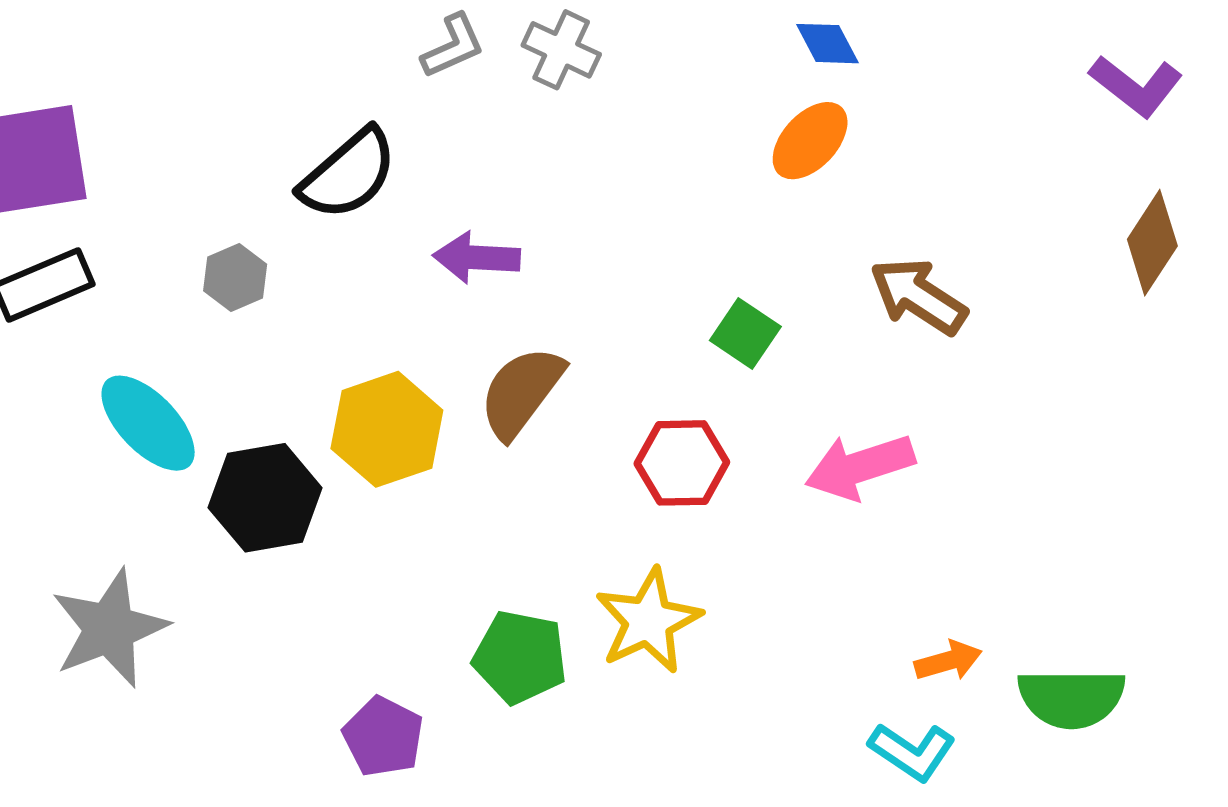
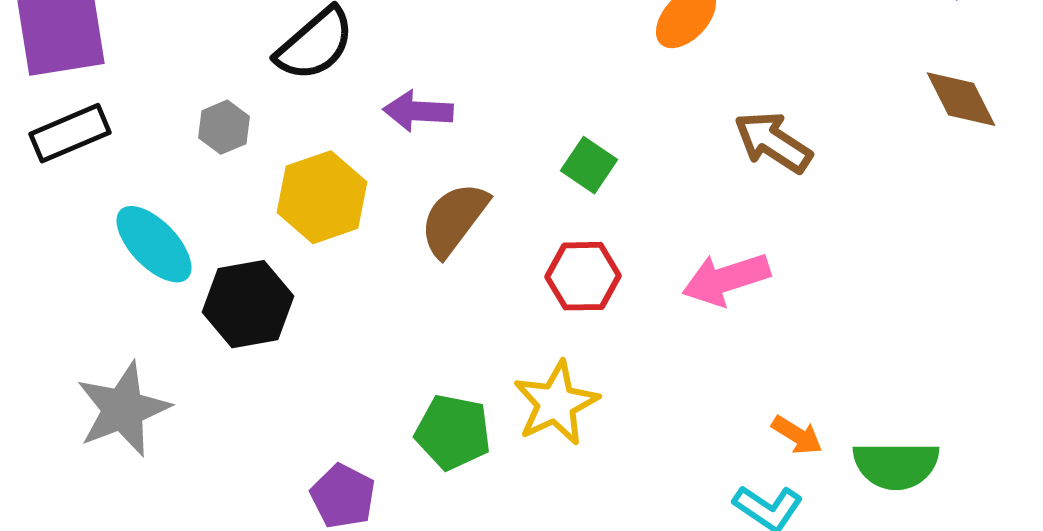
brown diamond: (1152, 243) -> (961, 99), turned -60
green square: (745, 334) -> (589, 165), moved
yellow hexagon: (387, 429) -> (322, 197), moved
orange arrow: (948, 661) -> (797, 435), turned 48

